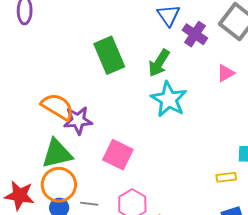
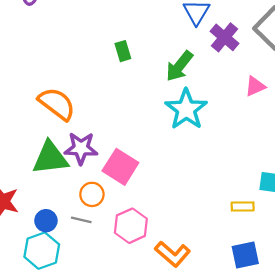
green rectangle: (109, 55) -> (123, 51), size x0.5
purple star: (78, 120) -> (81, 148), moved
orange circle: (59, 185) -> (92, 194), moved, size x0.6

